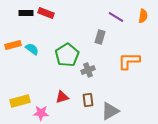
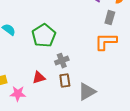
gray rectangle: (100, 37) -> (110, 18), moved
gray cross: (88, 70) -> (62, 61), moved

